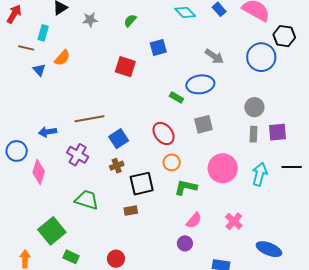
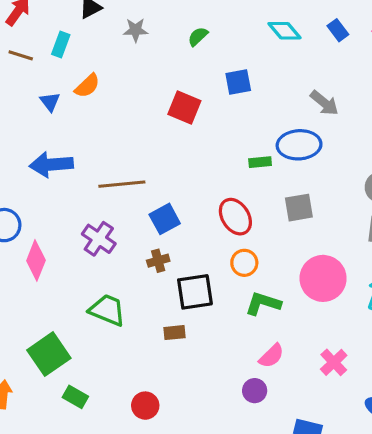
brown line: (26, 48) -> (21, 55), moved
green rectangle: (176, 97) -> (260, 162), turned -40
blue arrow: (48, 132) -> (51, 164), moved, size x1.5

